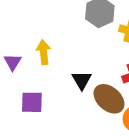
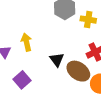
purple square: (32, 102) -> (22, 80), turned -36

